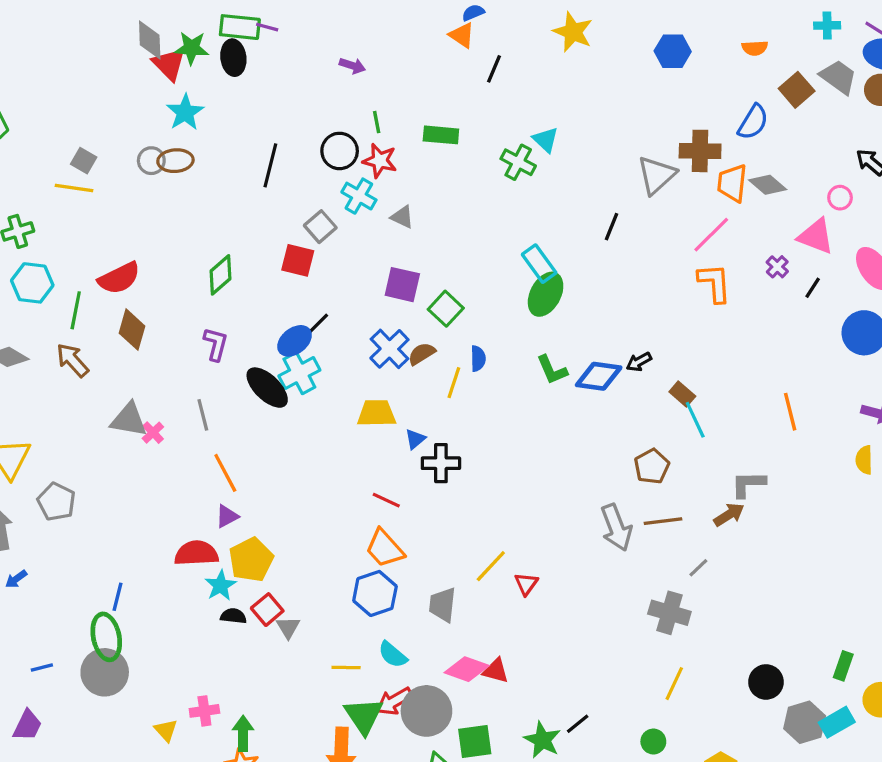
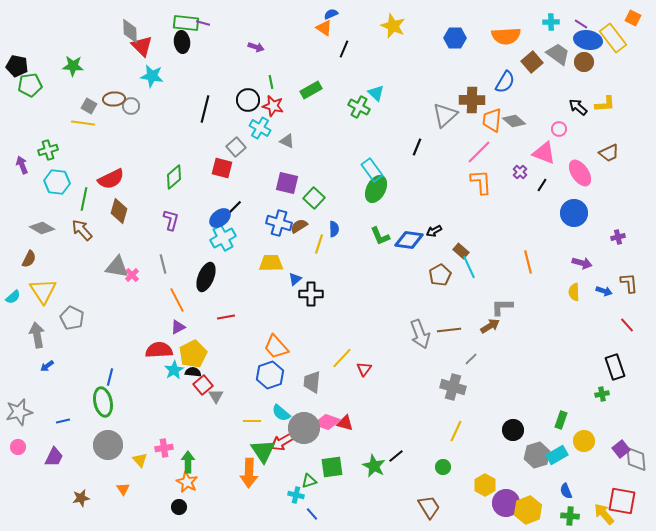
green star: (192, 48) -> (73, 66), moved
orange semicircle: (755, 48) -> (506, 36), size x1.8
cyan star: (185, 112) -> (152, 76), turned -30
green rectangle: (441, 135) -> (311, 90), turned -35
brown ellipse: (175, 161) -> (114, 99), moved
blue cross: (389, 349) -> (279, 223), turned -30
black ellipse: (267, 388) -> (206, 277), moved, turned 68
brown pentagon: (652, 466) -> (440, 275), moved
red line: (386, 500) -> (226, 317), moved, turned -36
black semicircle: (233, 616) -> (193, 372), moved
gray circle: (105, 672) -> (108, 445), moved
gray circle: (426, 711) -> (304, 428), moved

